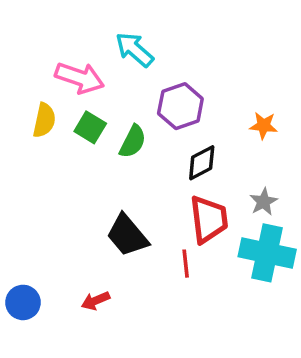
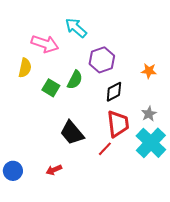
green square: (90, 127) -> (51, 88), moved
cyan cross: (267, 253) -> (151, 143), turned 32
red line: (186, 264) -> (105, 149), turned 49

